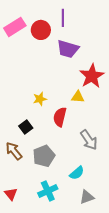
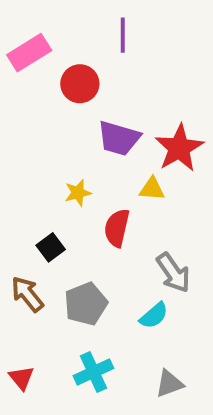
red circle: (41, 30) -> (80, 84), moved
purple trapezoid: (68, 49) -> (119, 138), moved
cyan semicircle: (77, 173) -> (154, 316), moved

